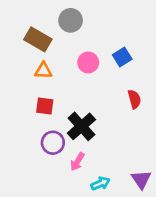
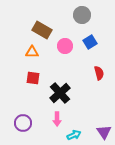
gray circle: (71, 20) -> (82, 15), moved
brown rectangle: (38, 39) -> (42, 30), moved
purple circle: (53, 143) -> (23, 123), moved
pink arrow: (77, 162) -> (57, 119), turned -32

